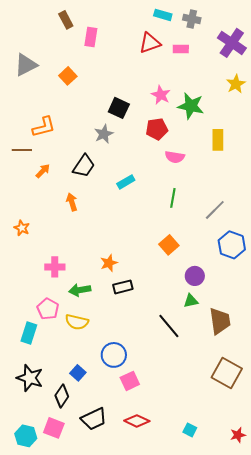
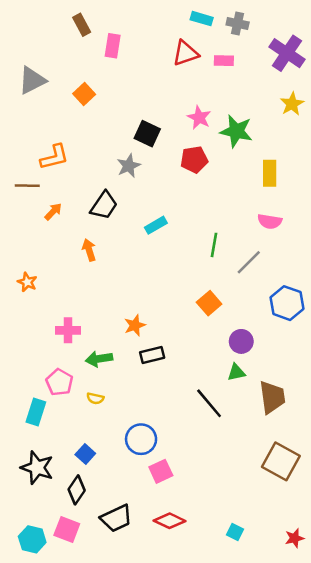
pink semicircle: (175, 157) -> (270, 221), moved
gray line: (215, 210) -> (249, 262), moved
yellow semicircle: (77, 322) -> (95, 398), size x0.6
blue square: (78, 373) -> (85, 454), moved

